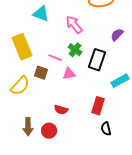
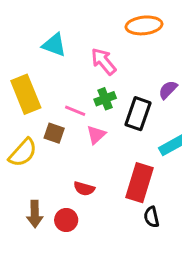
purple semicircle: (117, 35) -> (168, 90), moved
green cross: (75, 50) -> (105, 99), turned 32
pink triangle: (69, 74) -> (96, 135), turned -32
red rectangle: (98, 106) -> (140, 183), size x1.4

